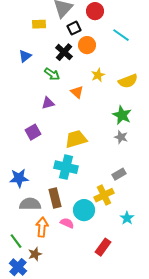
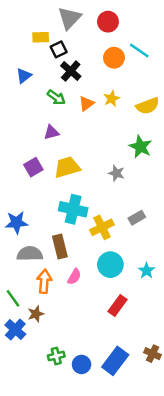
black square: (74, 28) -> (59, 49), moved
orange circle: (87, 45) -> (114, 58), moved
orange triangle: (77, 92) -> (86, 103), moved, turned 40
gray star: (121, 137) -> (116, 173), moved
yellow trapezoid: (76, 139) -> (67, 167), moved
yellow cross: (104, 195) -> (102, 227), moved
cyan circle: (84, 210) -> (110, 265), moved
pink semicircle: (67, 223) -> (74, 277), turned 96

